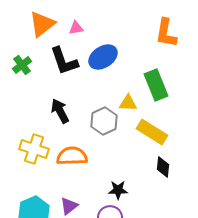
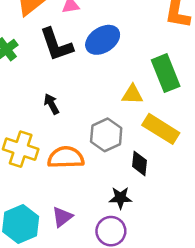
black arrow: (60, 111) -> (52, 104), size x0.7
gray hexagon: (104, 121) -> (106, 135), moved
black diamond: (163, 167) -> (139, 163), moved

